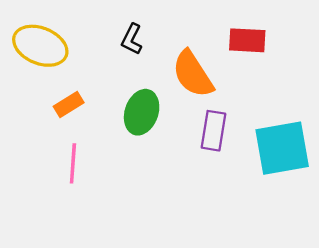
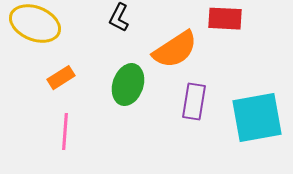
orange semicircle: (193, 74) -> (175, 50), turned -90

